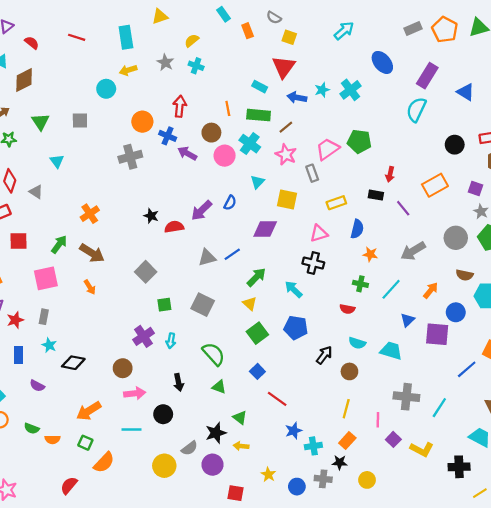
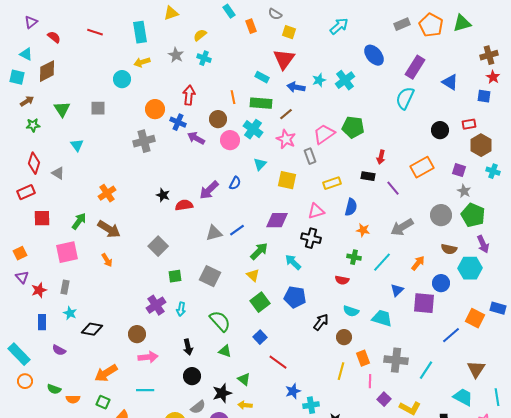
purple diamond: (265, 229) -> (277, 220), moved
black circle: (163, 414) -> (192, 376), moved
orange rectangle: (347, 441) -> (363, 358), moved, turned -63

